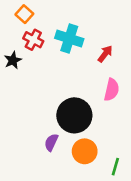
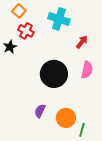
cyan cross: (69, 38) -> (59, 19), moved
black circle: (74, 115) -> (54, 74), moved
green line: (115, 167) -> (82, 130), moved

